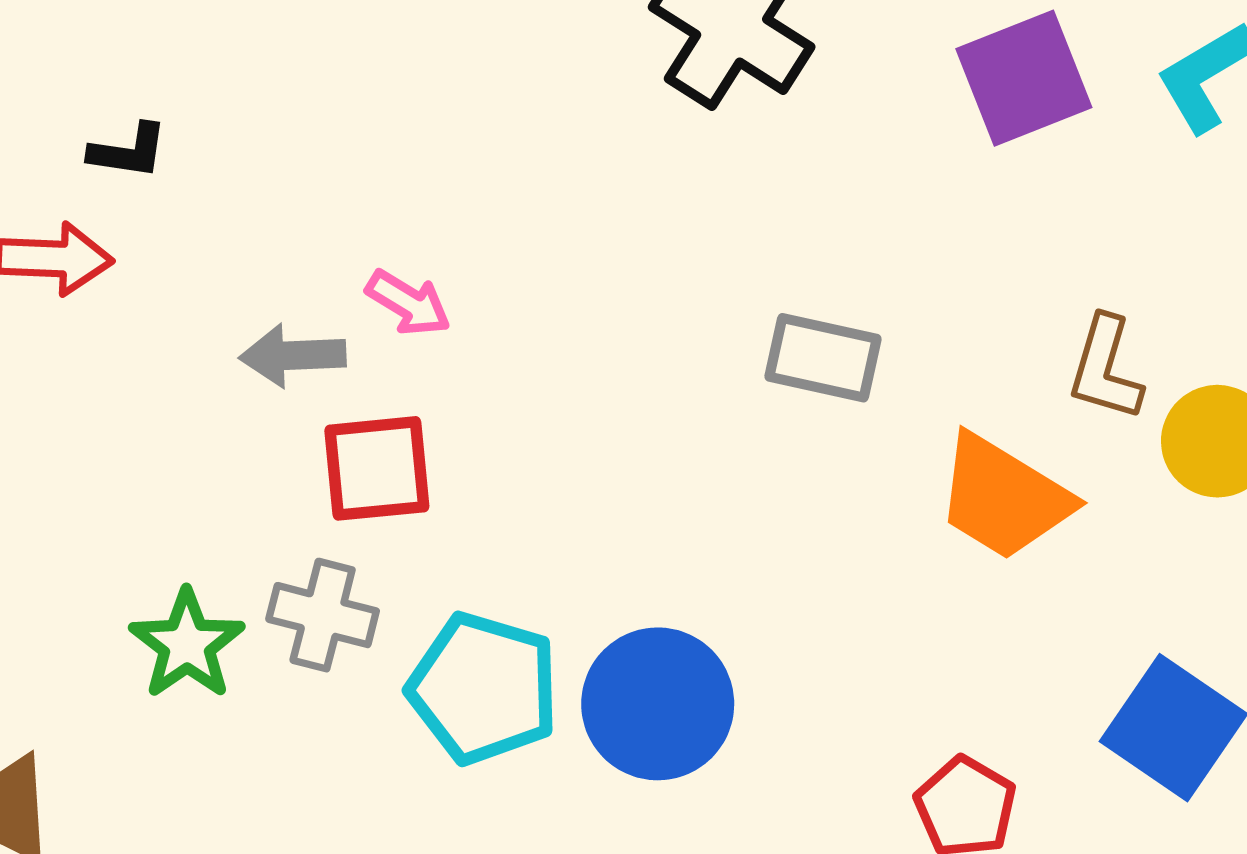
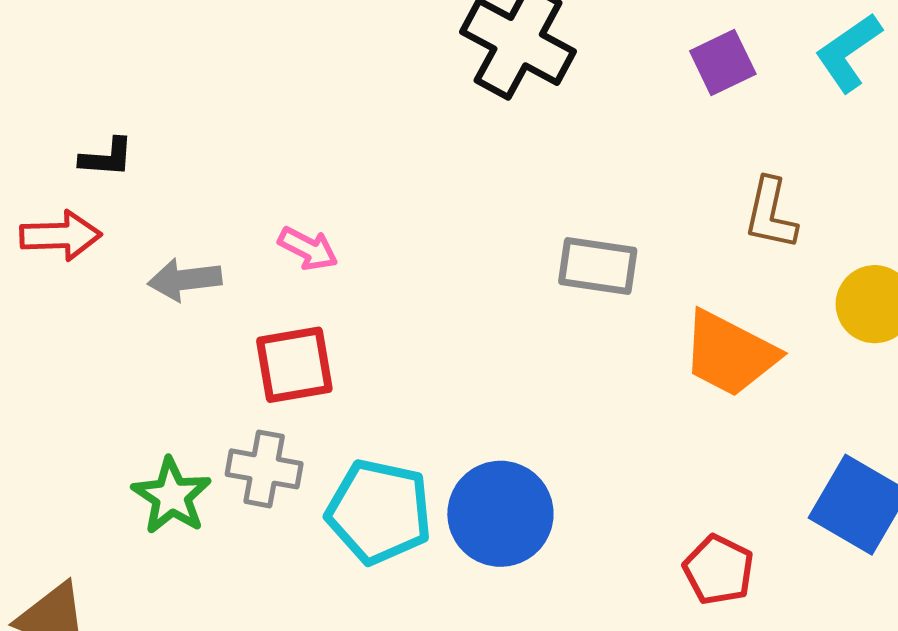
purple square: (1024, 78) -> (723, 62), size x0.7
gray arrow: (293, 355) -> (185, 280), moved
brown L-shape: (1105, 368) -> (771, 214), moved

